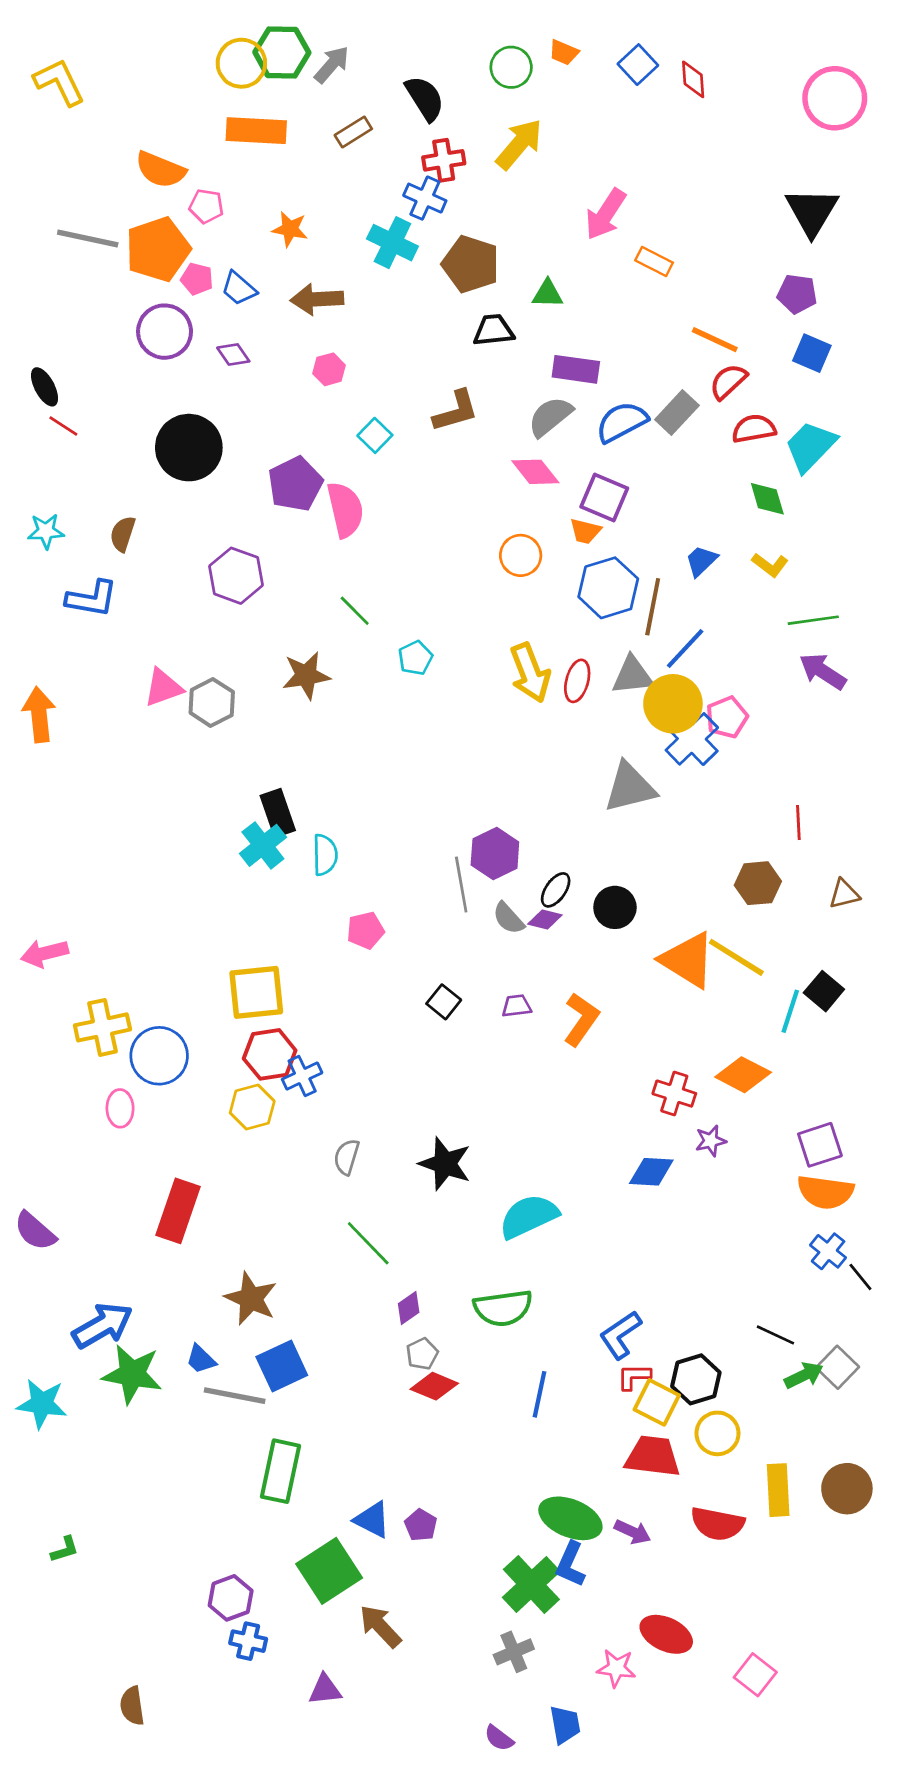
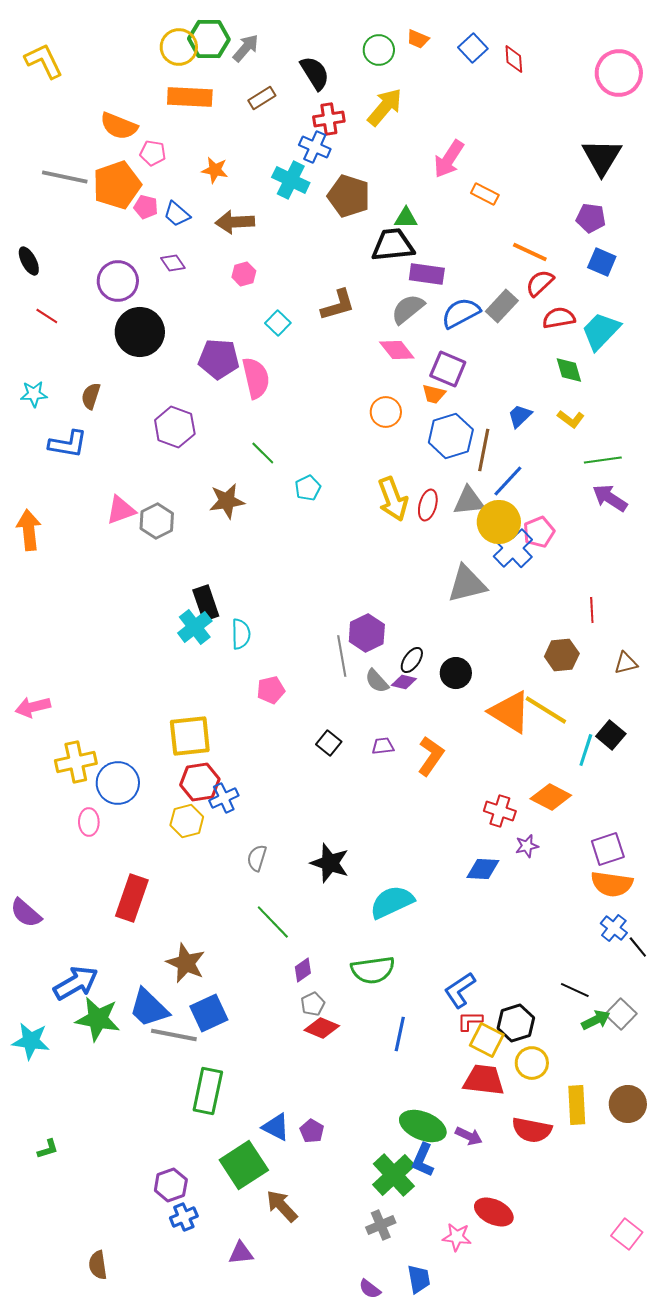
black trapezoid: (494, 330) -> (393, 245), moved, size x1.4
purple circle: (165, 332) -> (118, 281), moved
black ellipse: (45, 387) -> (29, 261), moved
purple pentagon: (295, 484) -> (219, 359), turned 30
blue trapezoid: (201, 1359) -> (149, 1008), size x1.8
blue cross: (248, 1641) -> (184, 1217), turned -36
pink square: (755, 1675) -> (627, 1234), moved

